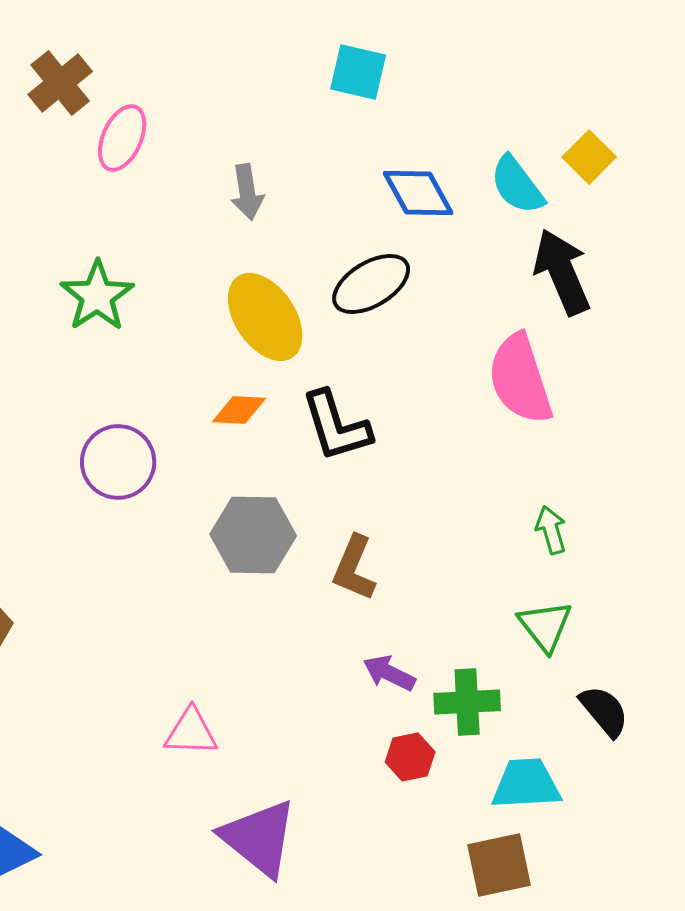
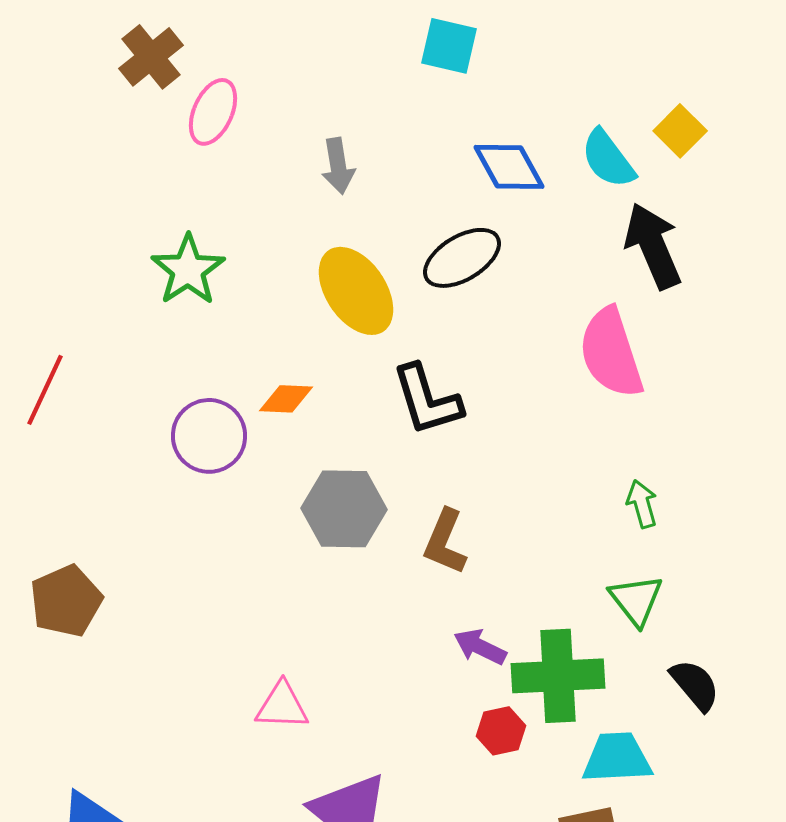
orange diamond: (239, 410) -> (286, 399), moved
green cross: (467, 702) -> (558, 676), size x1.4

